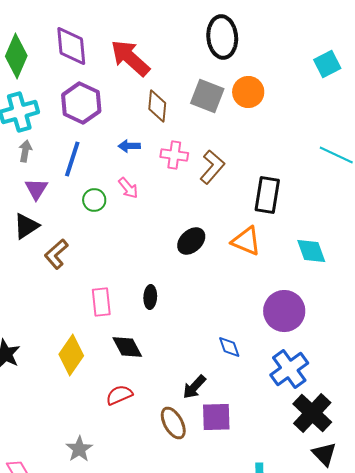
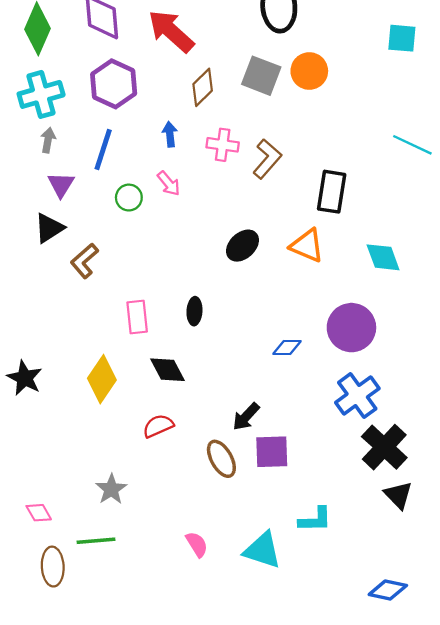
cyan square: (327, 64) -> (402, 38), turned 32
brown diamond: (157, 106) -> (203, 87), turned 40
blue arrow: (129, 146) -> (170, 134), turned 85
blue diamond: (229, 347) -> (287, 347), moved, turned -70

